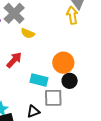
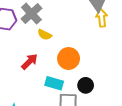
yellow arrow: (72, 15) -> (102, 18), moved
orange circle: (63, 63) -> (69, 59), moved

